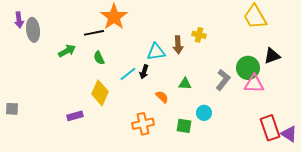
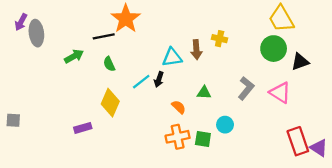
purple arrow: (19, 20) -> (21, 22), turned 35
green circle: (248, 68) -> (274, 49), moved
pink triangle: (254, 84) -> (280, 93), turned 30
orange cross: (143, 124) -> (178, 137), moved

